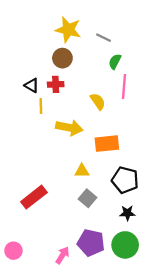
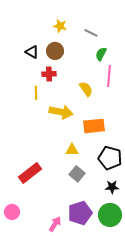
yellow star: (68, 30) -> (60, 26), size x0.6
black triangle: (32, 85) -> (32, 52), moved
purple pentagon: (91, 243) -> (80, 213), turned -30
pink circle: (13, 251) -> (12, 212), moved

